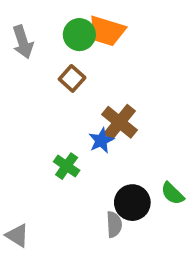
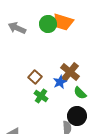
gray arrow: (23, 42) -> (17, 28), turned 132
brown square: (72, 78) -> (35, 77), moved
green semicircle: (172, 193) -> (80, 93), moved

